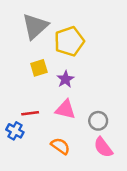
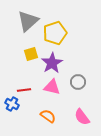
purple star: (65, 79) -> (52, 63), size x1.5
gray circle: (98, 121) -> (78, 82), moved

